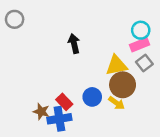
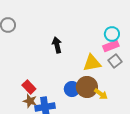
brown circle: (123, 85) -> (87, 87), moved
red rectangle: (64, 102) -> (29, 87), moved
yellow arrow: (116, 103) -> (101, 94), moved

